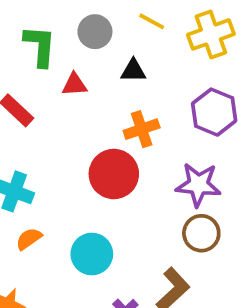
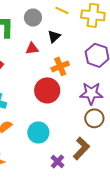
yellow cross: (211, 34) -> (93, 15), turned 30
black triangle: (133, 71) -> (54, 36), turned -40
red triangle: (74, 85) -> (32, 49), moved

